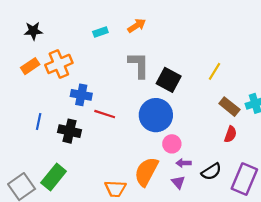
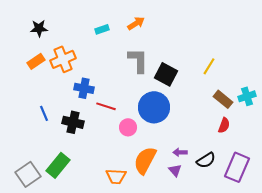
blue line: (39, 122) -> (44, 113), turned -35
pink circle: (172, 144) -> (128, 127), moved

